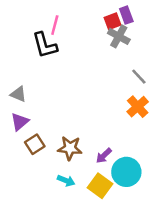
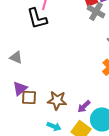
purple triangle: (20, 122) -> (20, 88), moved
brown square: (35, 144) -> (29, 97), turned 35

